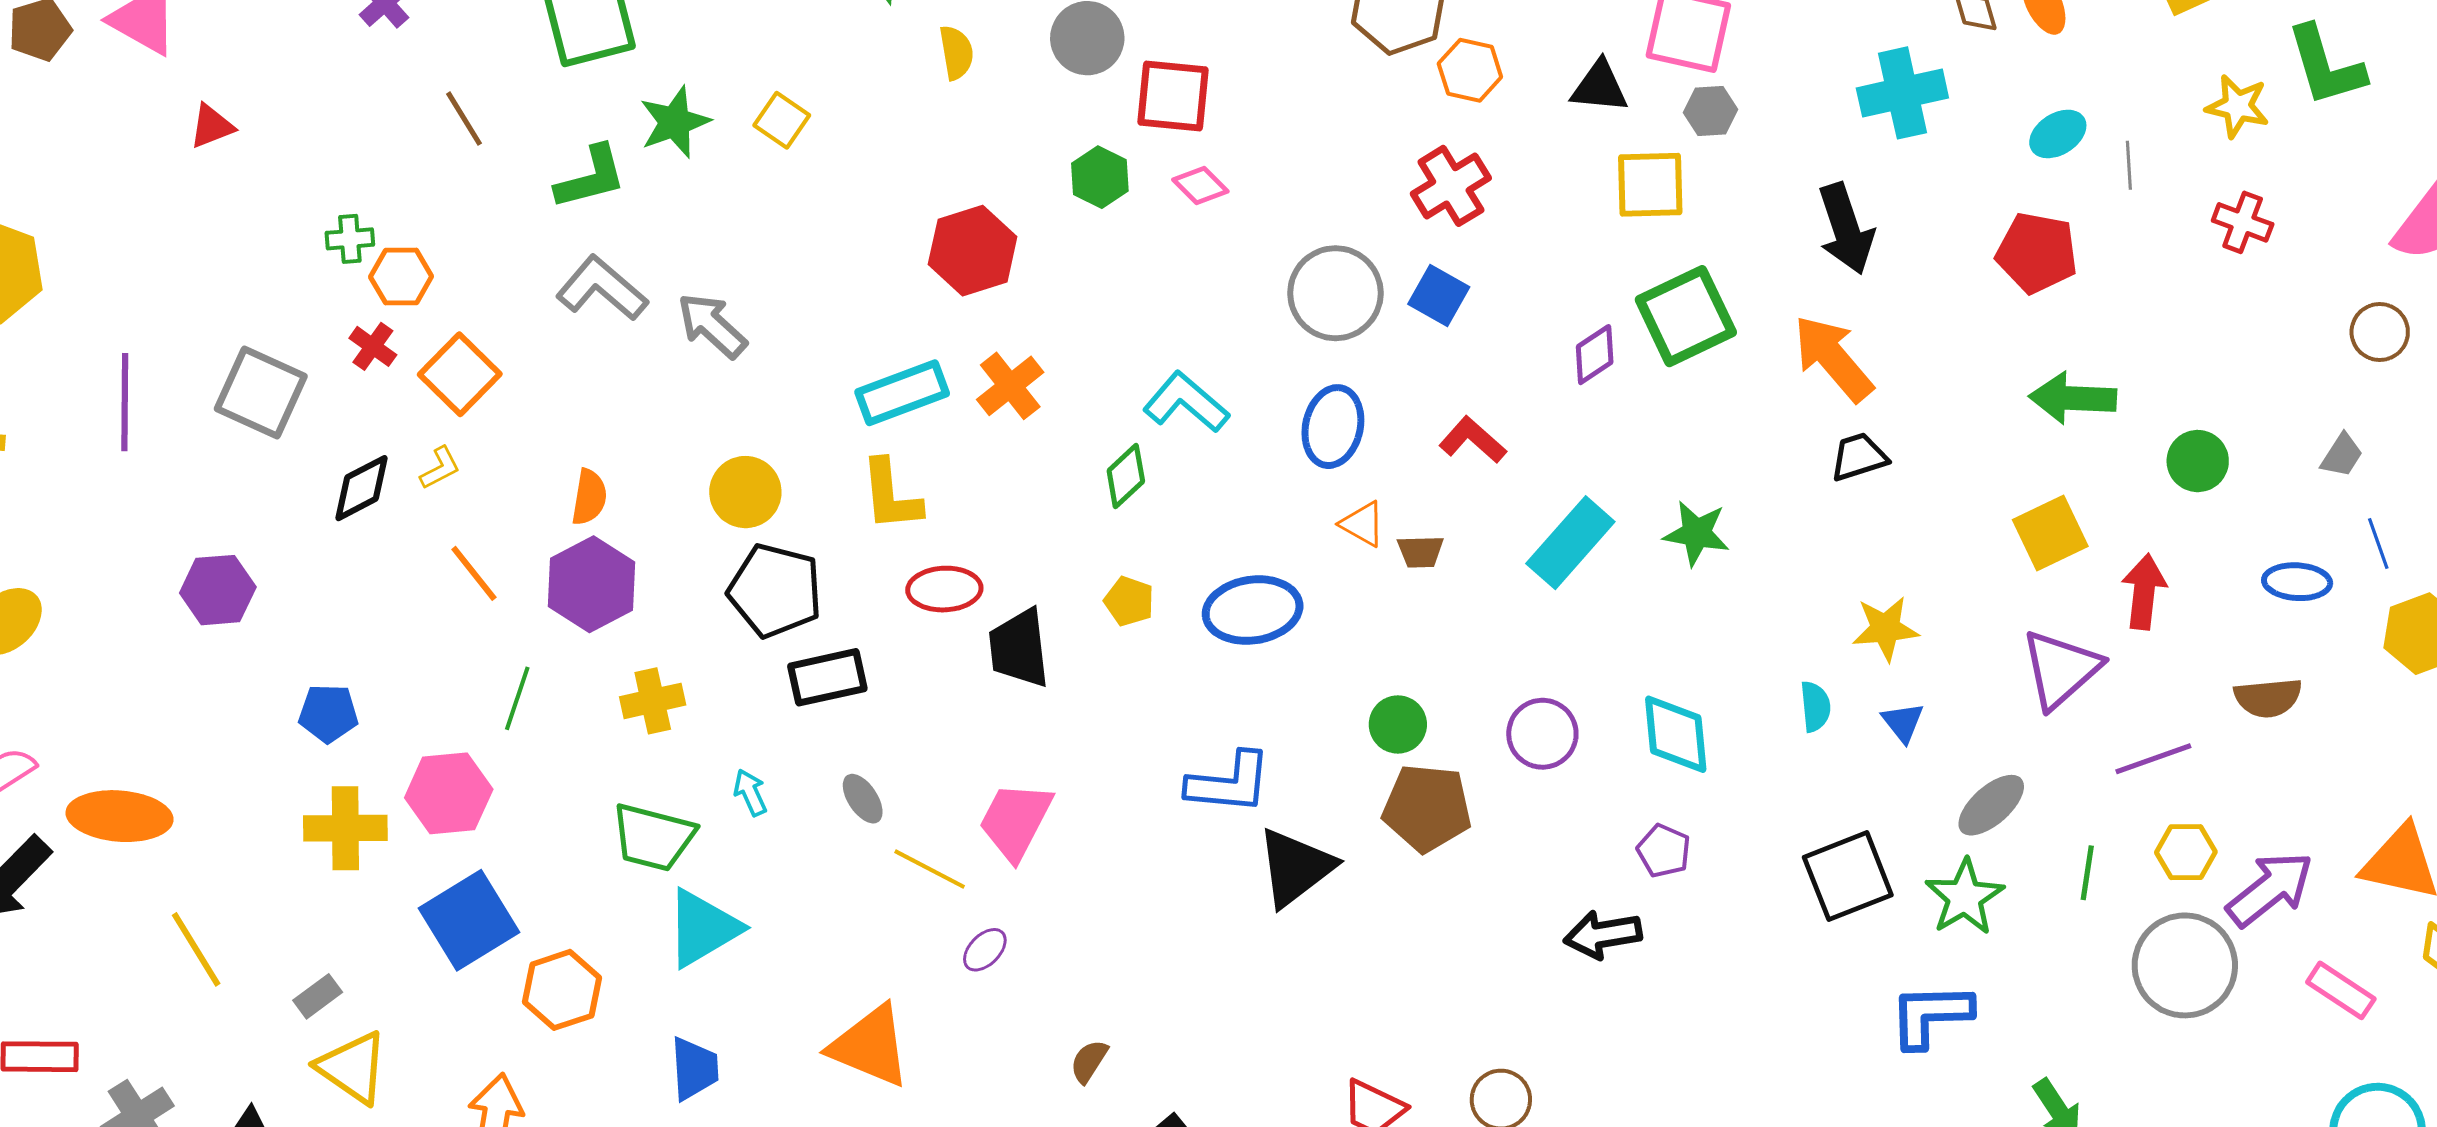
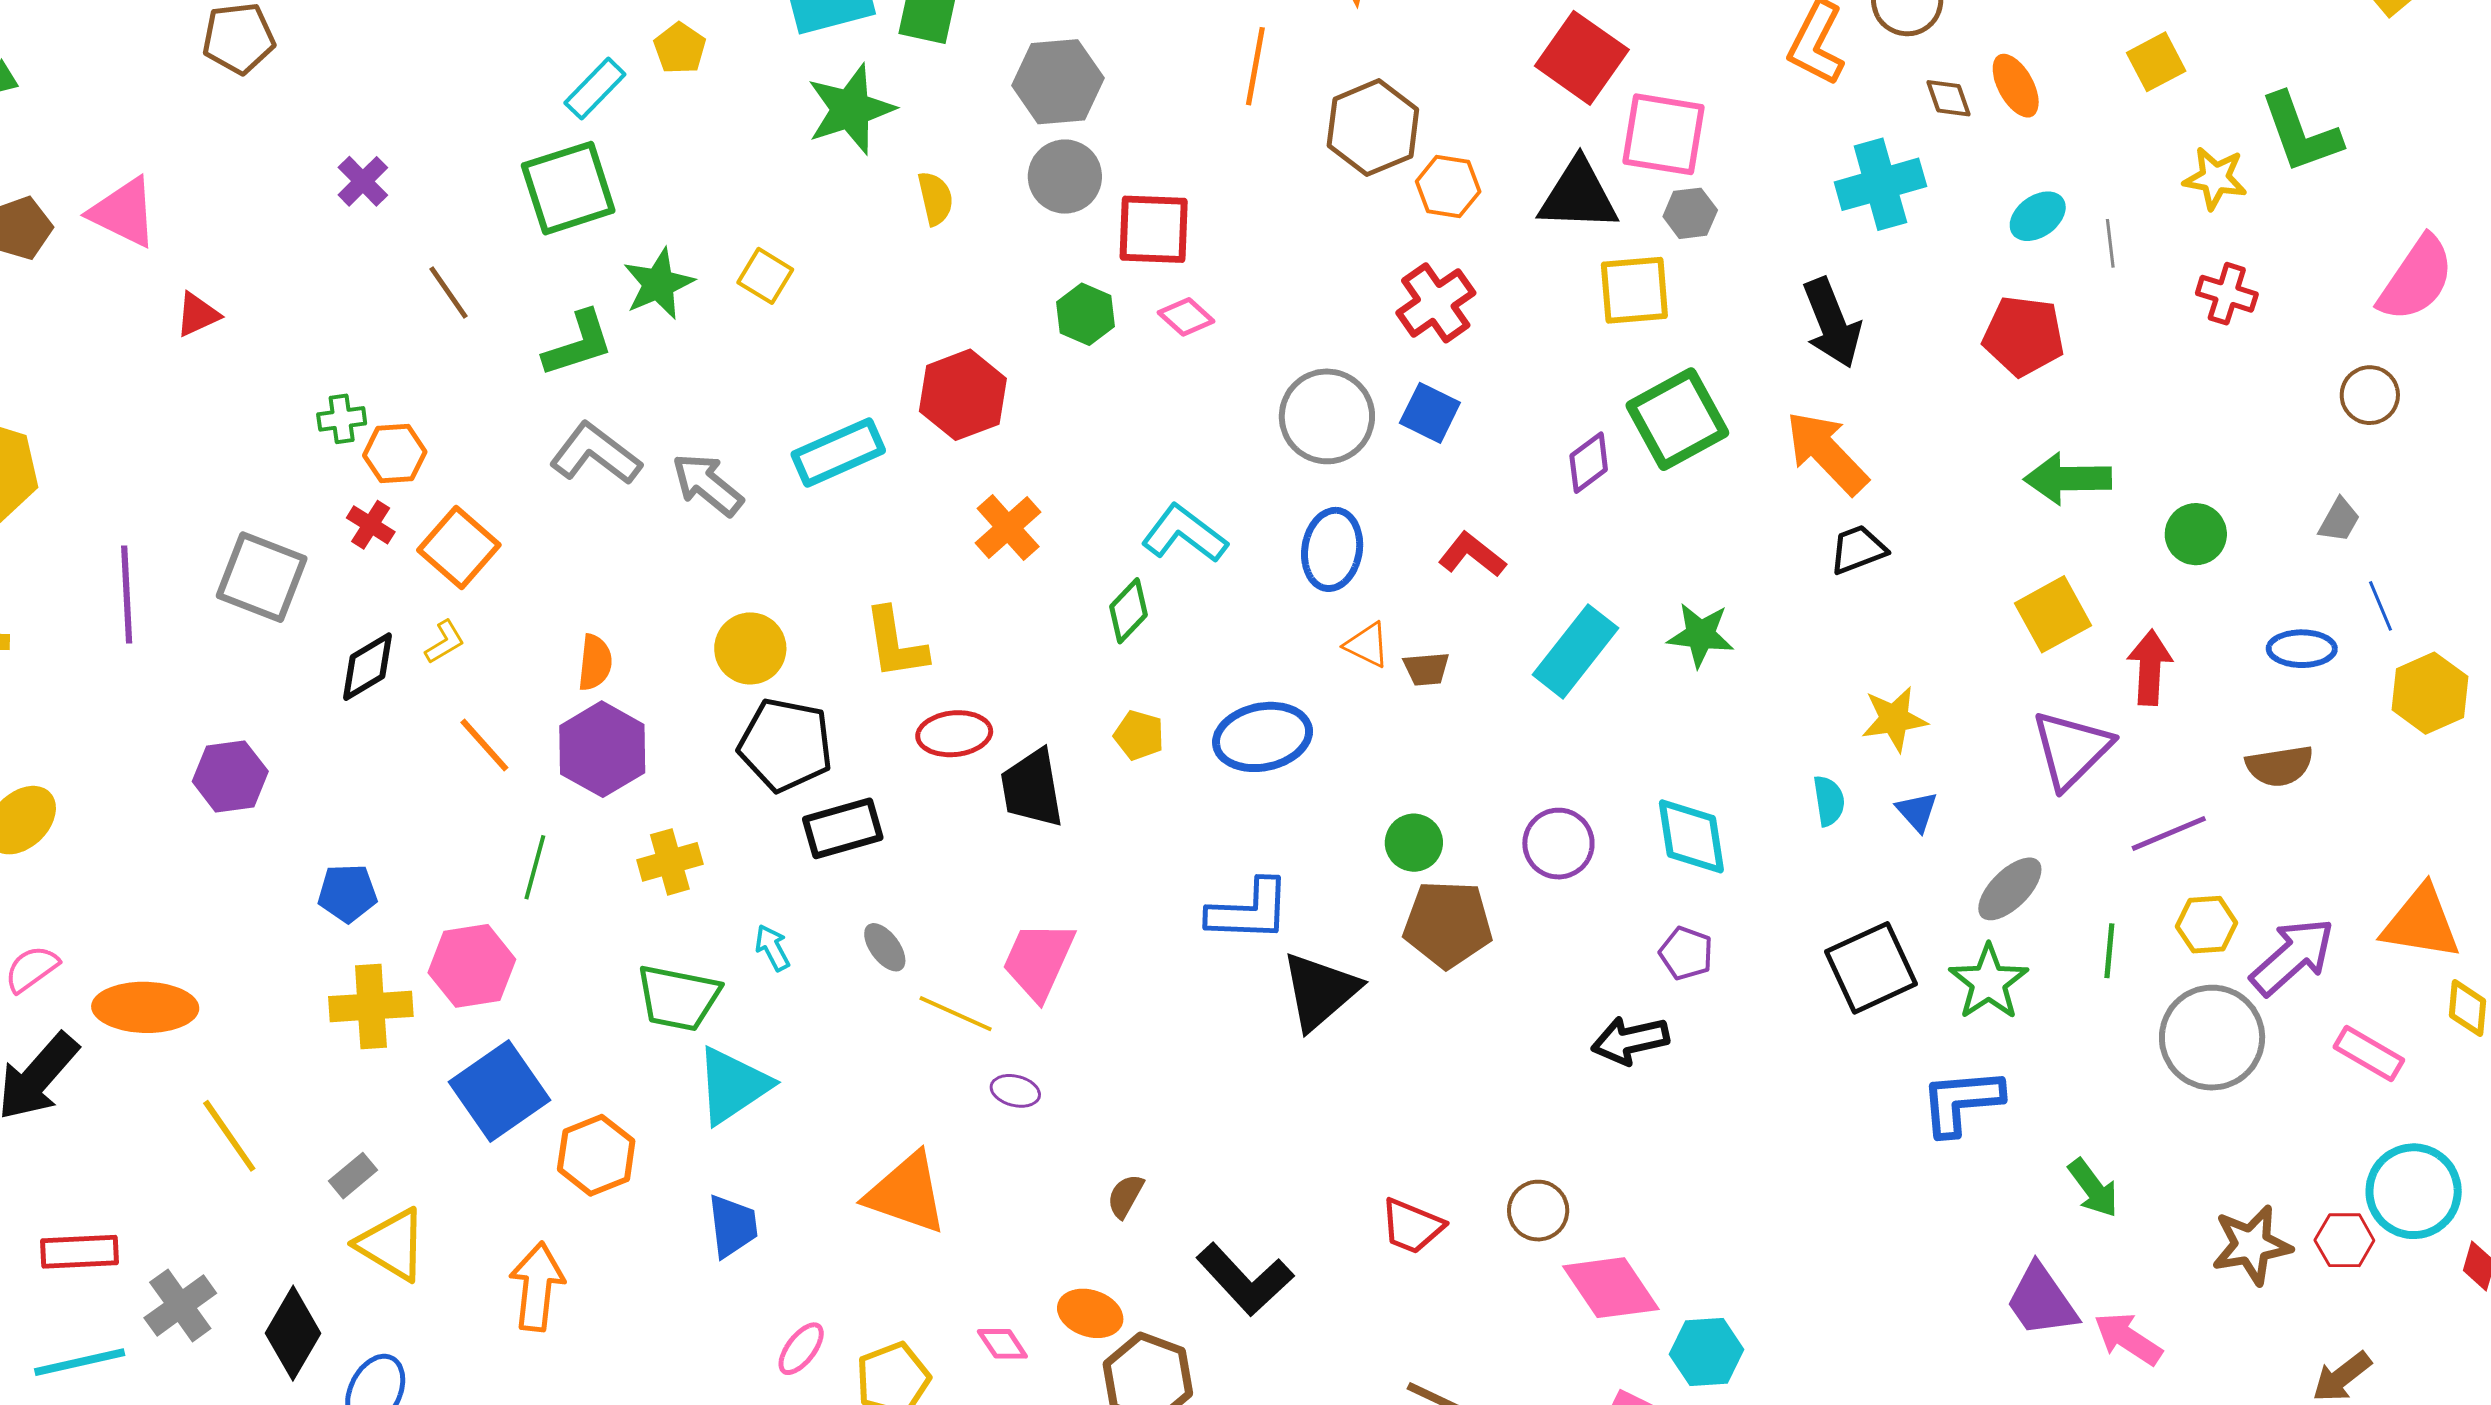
black triangle: (1600, 87) -> (1578, 196), size x1.4
cyan rectangle: (902, 393) -> (838, 452), moved
purple ellipse: (985, 950) -> (1015, 1091), turned 63

